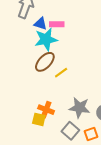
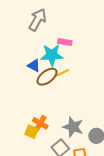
blue triangle: (40, 24) -> (34, 66), moved
yellow line: (61, 73) -> (62, 73), moved

